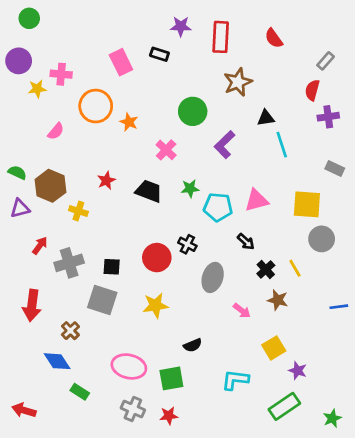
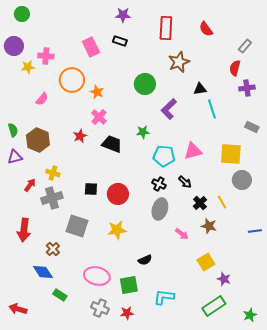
purple star: (181, 26) -> (123, 15), moved
pink cross: (166, 150) -> (99, 117), moved
green semicircle: (17, 172) -> (13, 130), turned 48
green star: (190, 188) -> (143, 132), moved
yellow cross: (78, 211) -> (53, 173), moved
black cross: (187, 244) -> (159, 184), moved
black square: (112, 267) -> (91, 189), moved
cyan L-shape: (235, 380) -> (164, 297), moved

